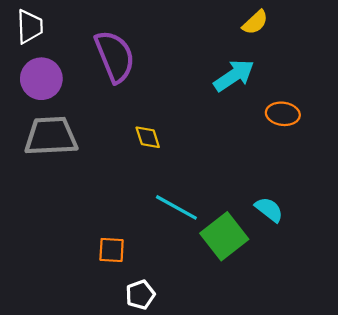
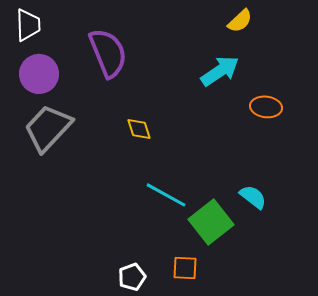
gray trapezoid: (51, 136) -> (48, 128), turned -44
orange square: (112, 250) -> (185, 268), moved

